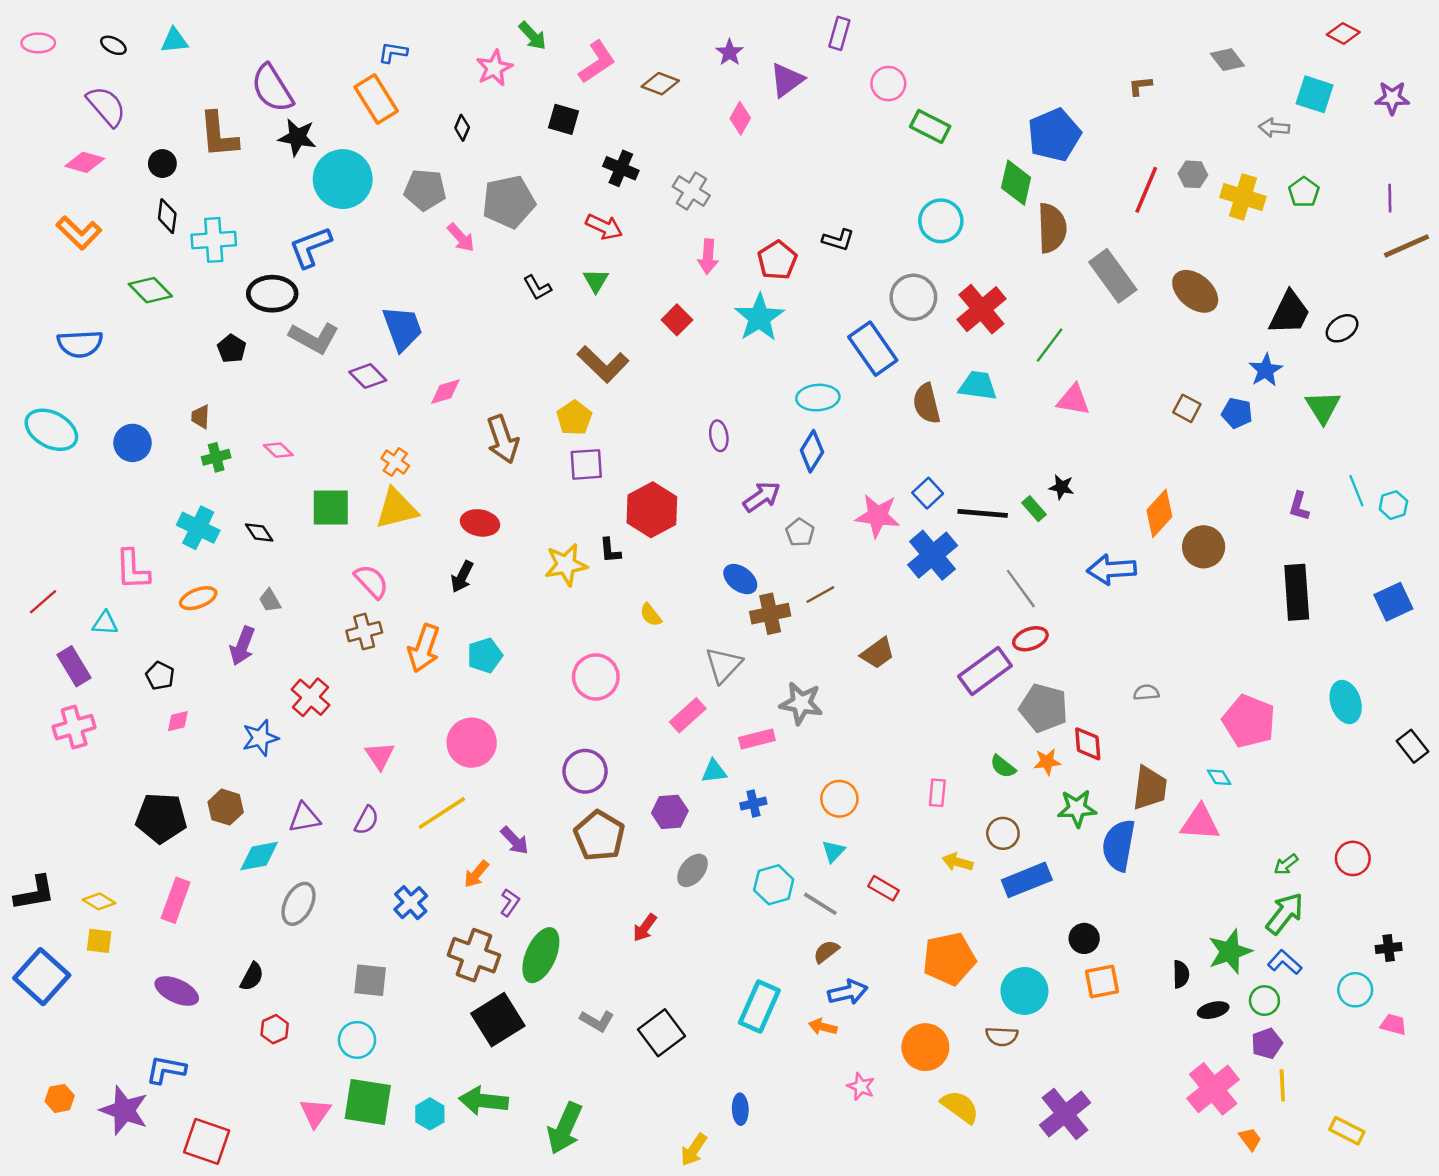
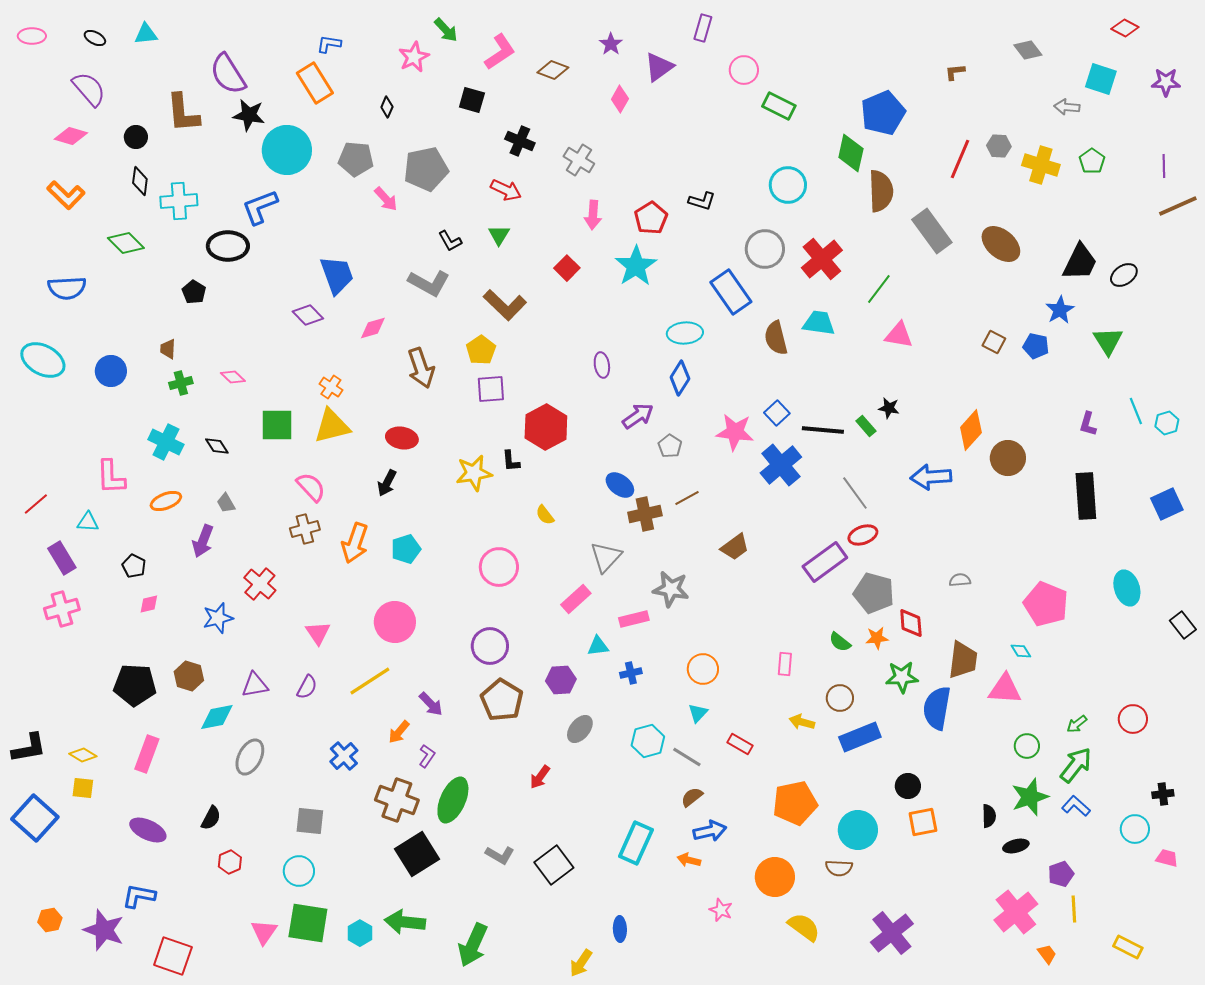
gray L-shape: (314, 338) -> (429, 283), moved
green circle: (1264, 1001) -> (1027, 746), moved

